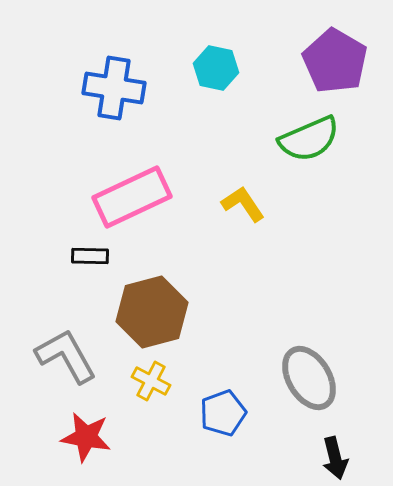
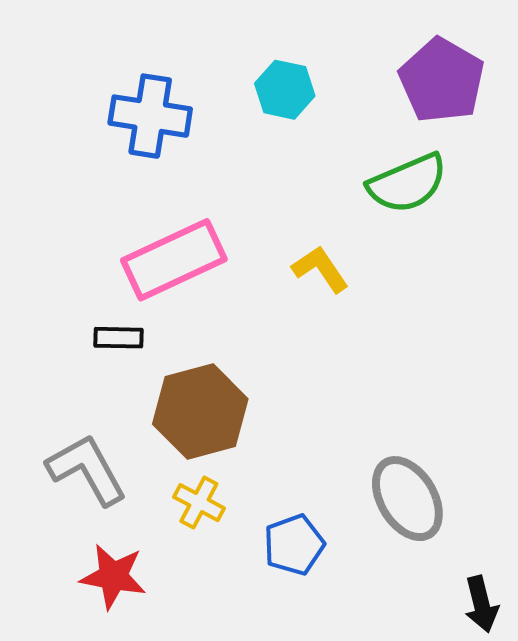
black arrow: (335, 458) -> (481, 604), moved

